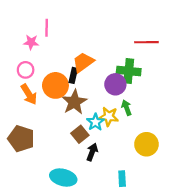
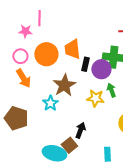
orange trapezoid: (83, 62) -> (72, 49), turned -60
black rectangle: (73, 75) -> (85, 64), moved
orange circle: (55, 85) -> (46, 54), moved
cyan star: (95, 122) -> (50, 103), moved
brown square: (80, 134) -> (69, 145), moved

